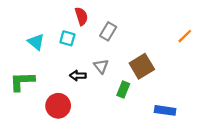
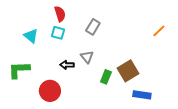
red semicircle: (81, 16) -> (60, 14), moved
brown square: (142, 66) -> (128, 71), moved

